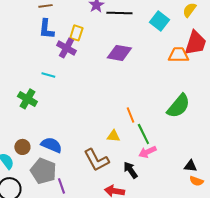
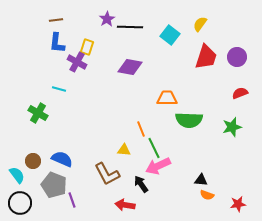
orange trapezoid: (178, 55) -> (167, 98), moved
green semicircle: (178, 106) -> (189, 120), turned 52
pink arrow: (147, 152) -> (158, 166), size x1.4

